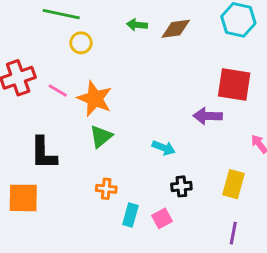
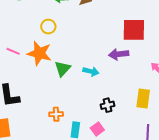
yellow circle: (81, 43) -> (48, 27), moved
green triangle: (101, 137) -> (63, 69), moved
cyan arrow: (164, 148) -> (91, 71), moved

